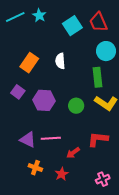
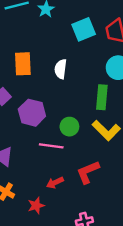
orange rectangle: (29, 63) -> (23, 64), turned -48
pink line: (51, 138) -> (51, 146), moved
red L-shape: (98, 139) -> (88, 172), turned -40

